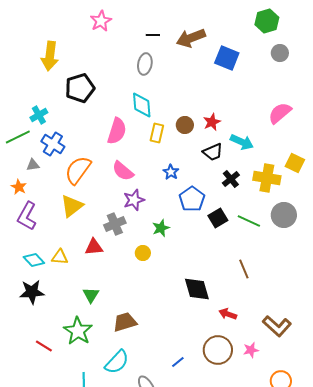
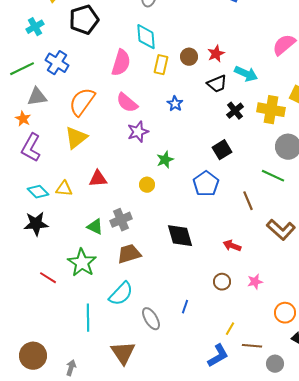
cyan cross: (39, 115) -> (35, 27), moved
blue cross: (53, 144) -> (57, 63), moved
gray triangle: (33, 165) -> (37, 97), size x1.5
blue pentagon: (192, 199) -> (206, 184), moved
green line: (249, 221) -> (273, 176), moved
gray cross: (115, 224) -> (121, 220), moved
black diamond: (197, 289) -> (180, 236), moved
green triangle: (91, 295) -> (95, 227), turned -36
brown L-shape: (277, 326) -> (281, 230), moved
brown circle: (218, 350) -> (222, 282), size x0.6
blue line: (178, 362) -> (185, 307), moved, turned -32

